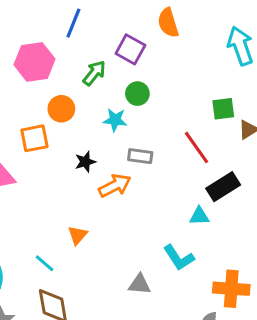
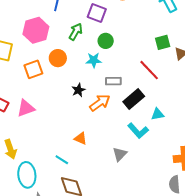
orange square: (34, 138) -> (33, 69), moved
black rectangle: (223, 187) -> (134, 99), moved
orange triangle: (78, 235) -> (81, 138), turned -40
cyan L-shape: (179, 258) -> (138, 131), moved
gray triangle: (140, 284) -> (120, 154), moved, turned -42

